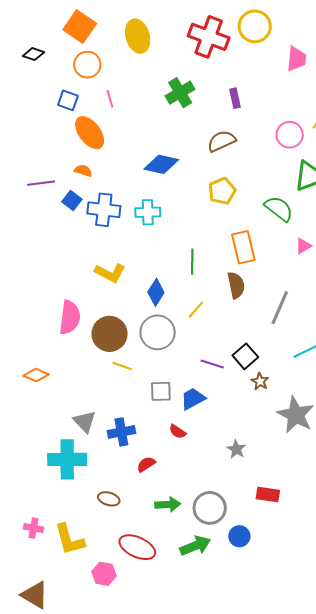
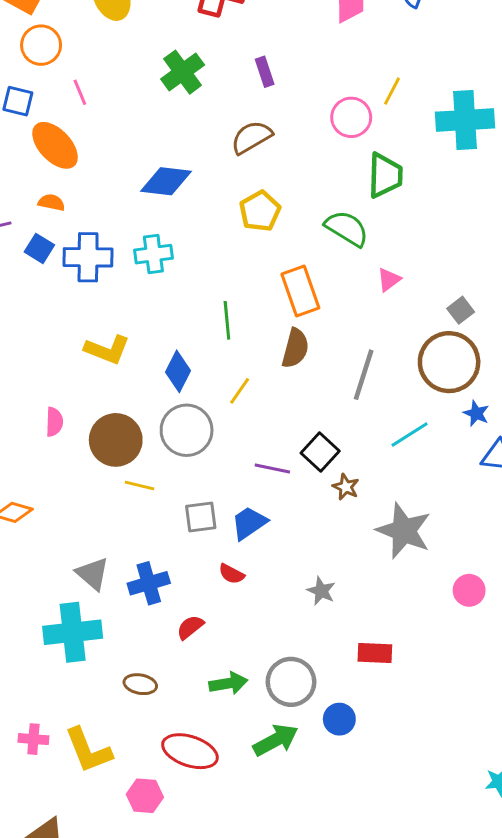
brown semicircle: (236, 285) -> (295, 348), turned 32
pink semicircle: (70, 317) -> (54, 422), size x0.6

